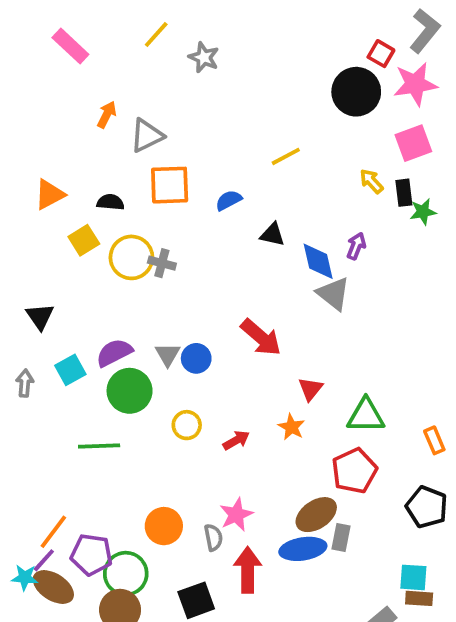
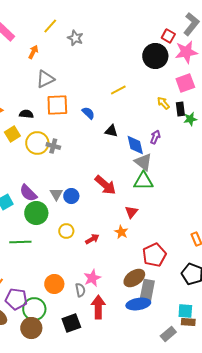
orange arrow: (107, 115) -> (33, 52), moved
blue semicircle: (229, 200) -> (88, 113), turned 72
purple semicircle: (114, 353) -> (28, 193), turned -108
green triangle: (366, 416) -> (143, 181), moved
gray rectangle: (341, 537) -> (147, 290), size x1.5
blue ellipse: (303, 549) -> (138, 304), moved

